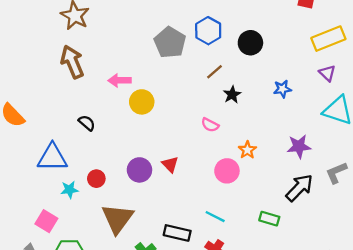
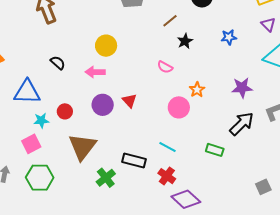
pink arrow: (120, 80) -> (95, 72), moved
pink square: (46, 221) -> (31, 144), moved, turned 30

